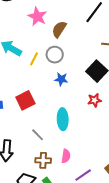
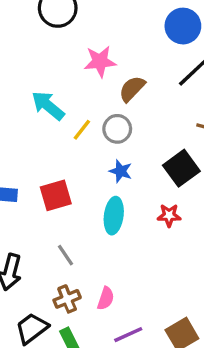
pink star: (37, 17) -> (100, 62), turned 30
cyan ellipse: (63, 119) -> (114, 216), moved
brown cross: (43, 160) -> (67, 299), turned -35

